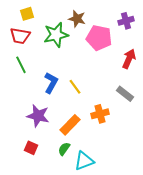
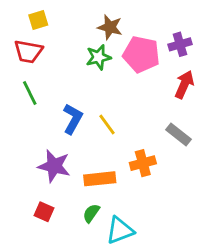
purple cross: (126, 21) -> (180, 44), moved
green star: (56, 35) -> (98, 57), moved, size x0.7
orange rectangle: (70, 125) -> (100, 179), turned 40

